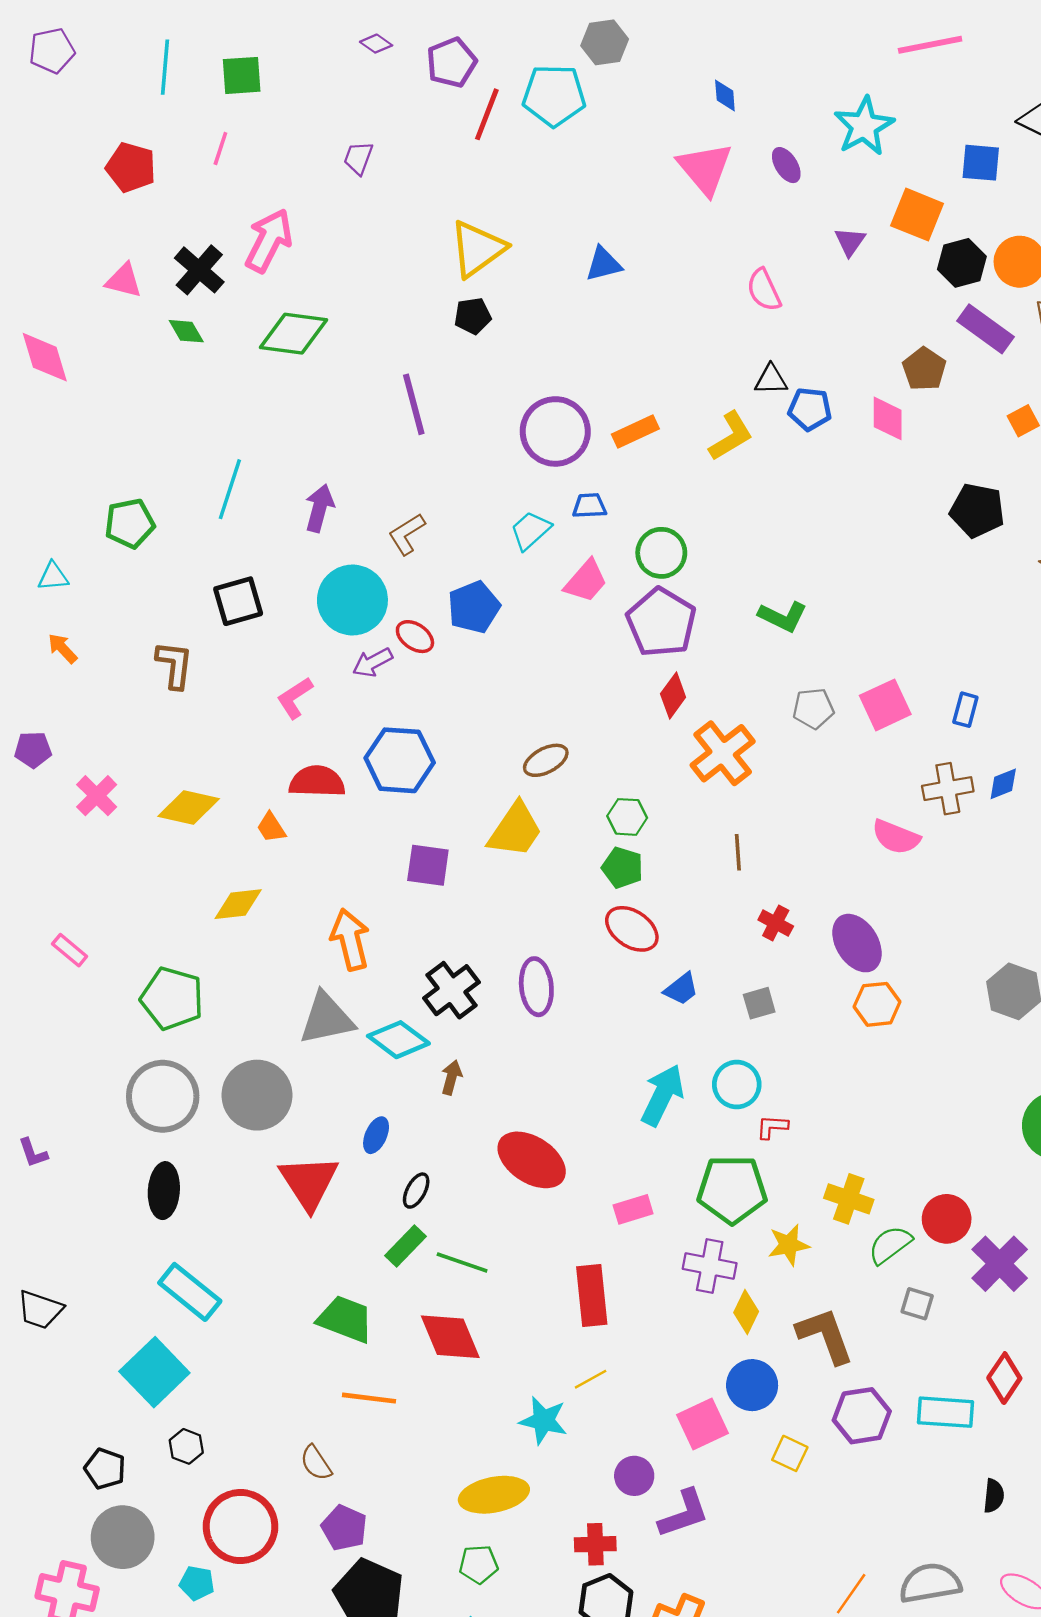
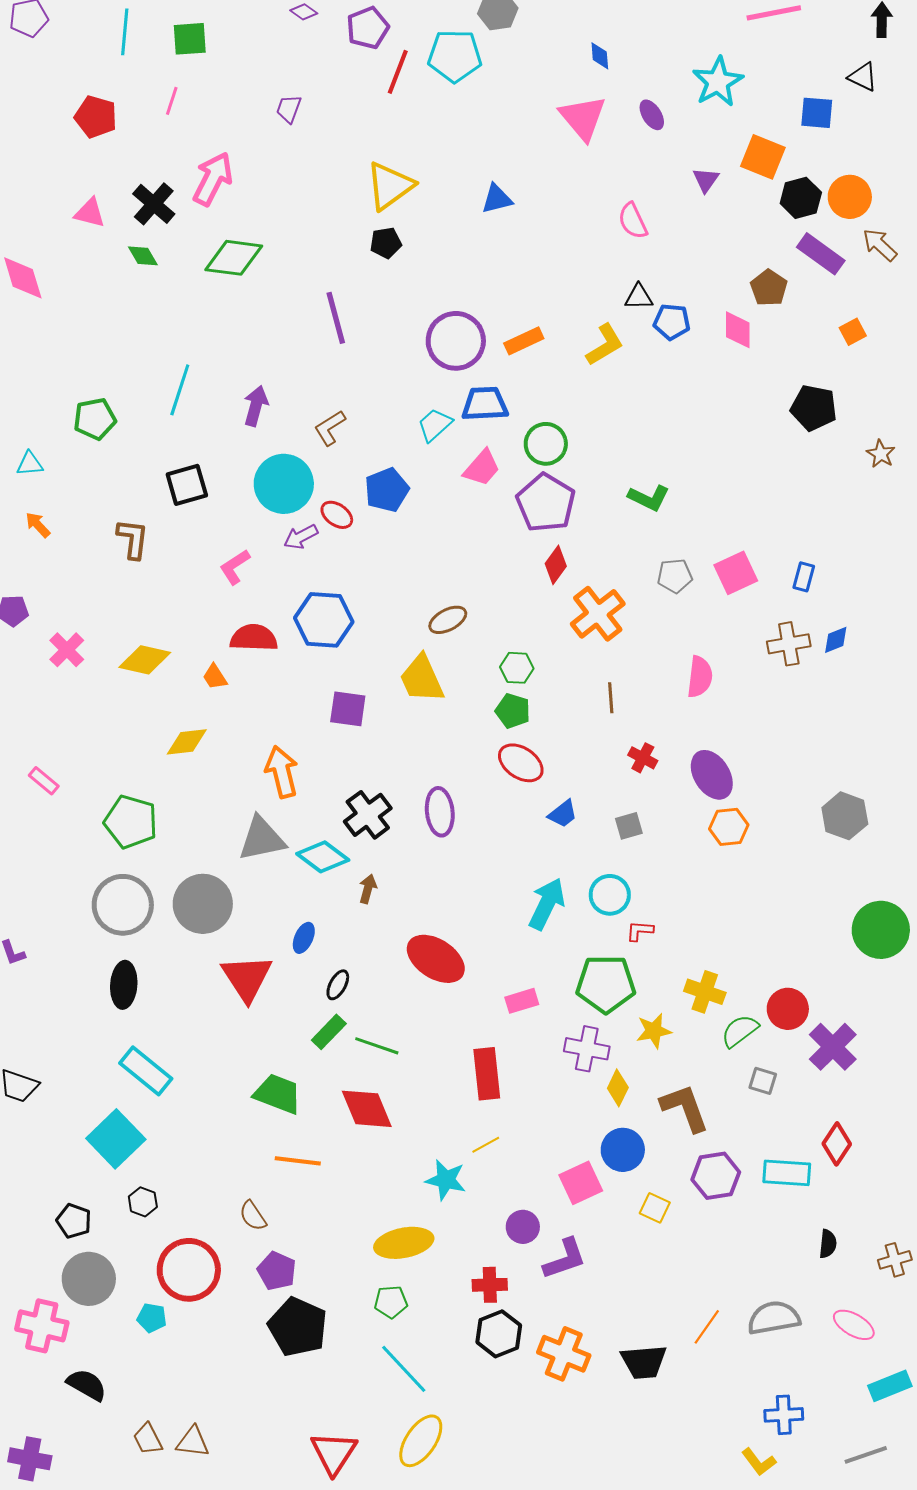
blue trapezoid: (589, 506) -> (485, 404), size x1.6
yellow trapezoid: (515, 830) -> (422, 679), turned 122
pink semicircle: (896, 837) -> (700, 677), moved, turned -105

